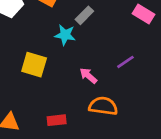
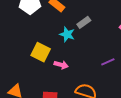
pink arrow: (88, 76) -> (61, 65), moved, turned 144

